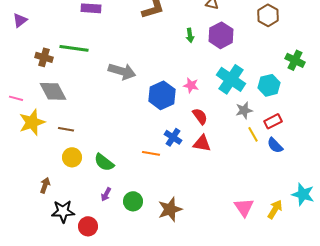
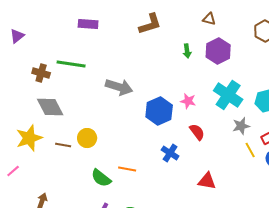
pink line: (16, 98) -> (13, 171), moved, turned -56
red triangle: (202, 143) -> (207, 181), moved
orange line: (151, 153) -> (127, 169), moved
yellow circle: (72, 157) -> (87, 138), moved

